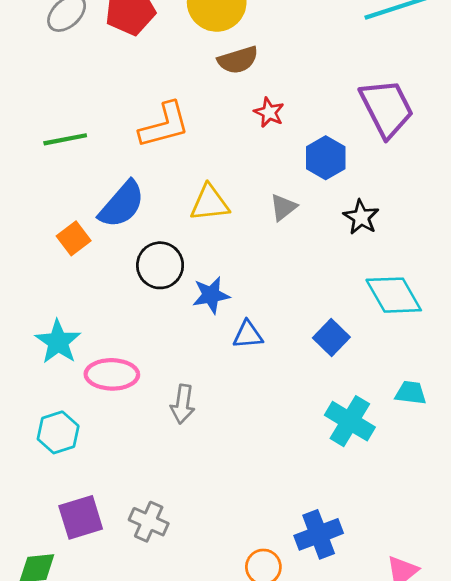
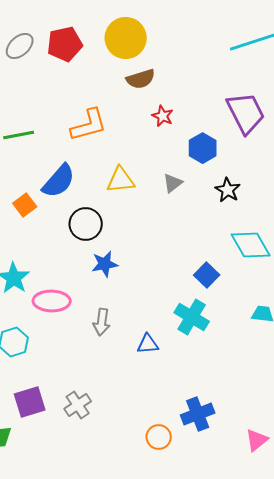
blue star: (211, 295) -> (105, 264), moved
blue triangle: (248, 335) -> (148, 344), moved
cyan cross: (350, 421) -> (192, 317), moved
gray cross: (149, 522) -> (78, 405), turned 32

